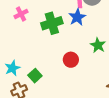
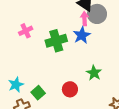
green star: (98, 45) -> (94, 73), moved
red circle: (71, 60) -> (70, 89), moved

